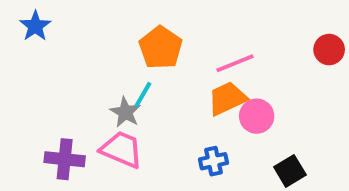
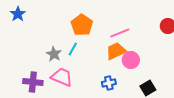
gray star: (125, 112) -> (54, 54), moved

